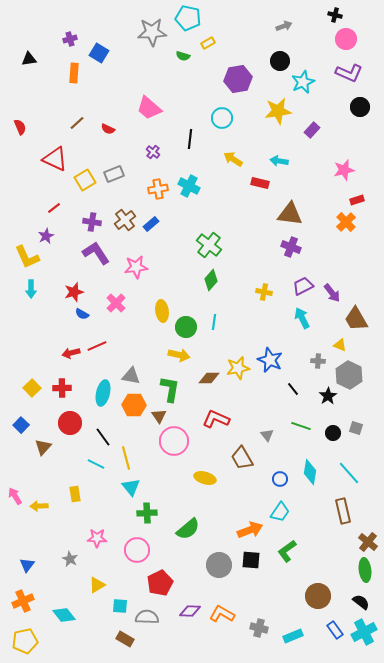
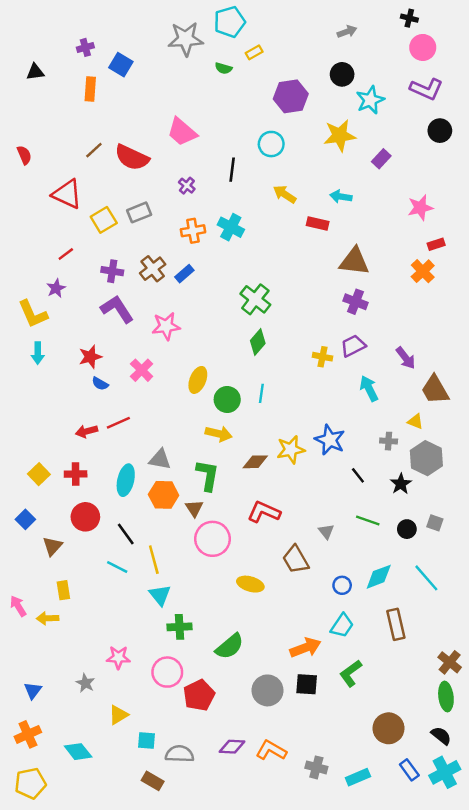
cyan pentagon: (188, 18) -> (230, 22), turned -30
red semicircle: (108, 129) -> (132, 157), size x2.0
purple trapezoid: (303, 286) -> (353, 346), moved
yellow ellipse: (162, 311) -> (198, 380), turned 30
cyan diamond: (310, 472) -> (379, 577), turned 60
yellow rectangle: (75, 494) -> (63, 590), moved
brown rectangle: (343, 511) -> (396, 624), moved
red pentagon: (160, 583) -> (199, 695), moved

